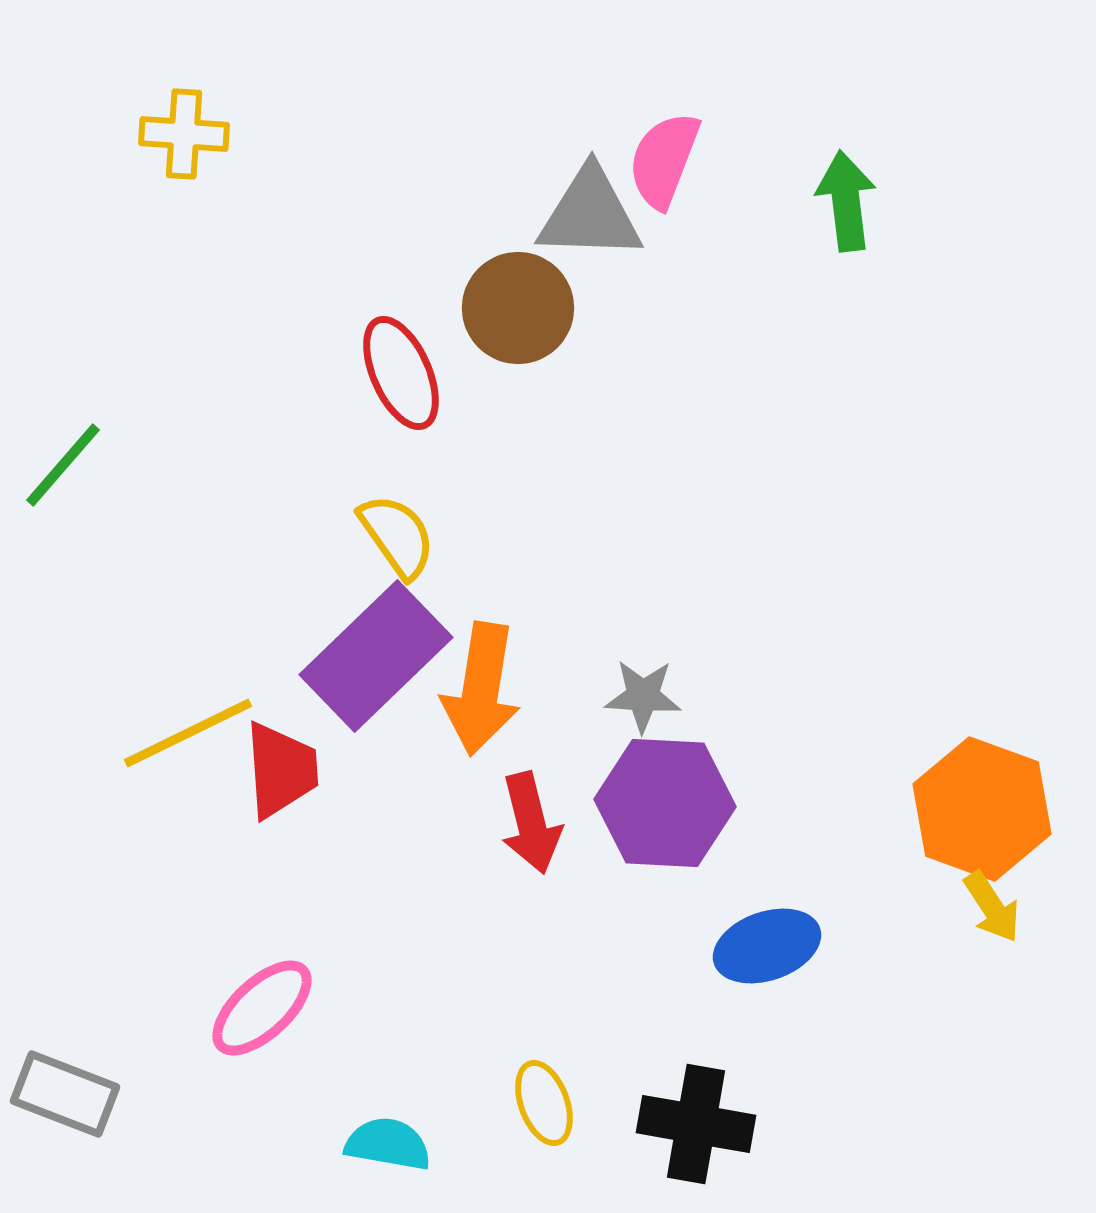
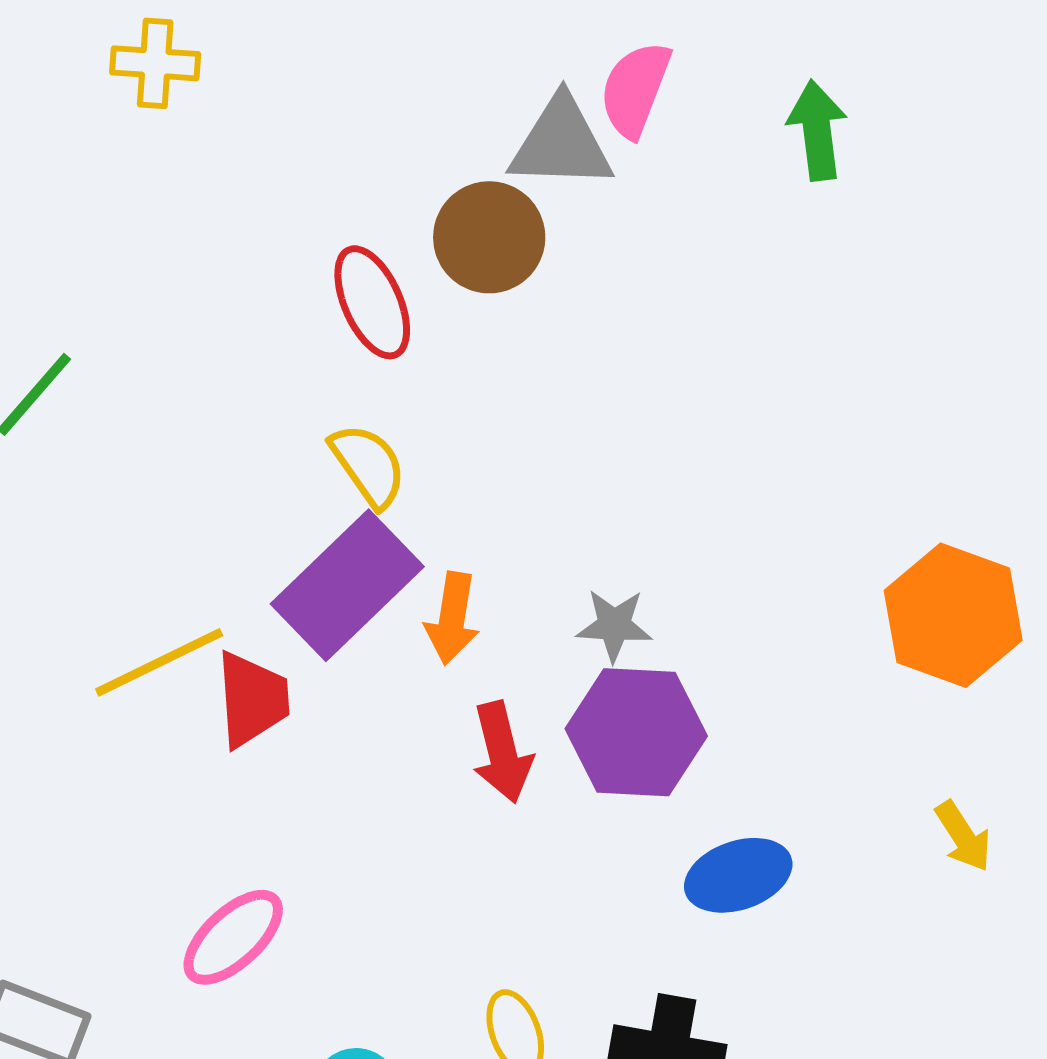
orange arrow: (481, 689) -> (452, 618), size x0.7
orange hexagon: (982, 809) -> (953, 615), moved

